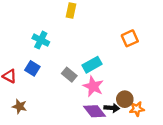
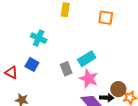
orange square: (130, 38) -> (106, 18), moved, turned 35
gray rectangle: (69, 75) -> (66, 69), turned 32

